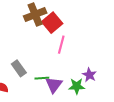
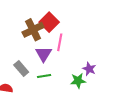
brown cross: (35, 15) -> (33, 30), moved
purple triangle: (54, 85) -> (44, 54), moved

